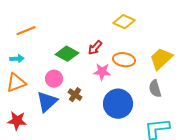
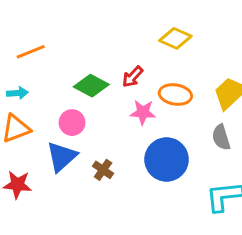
brown cross: (75, 95) -> (103, 170), moved

